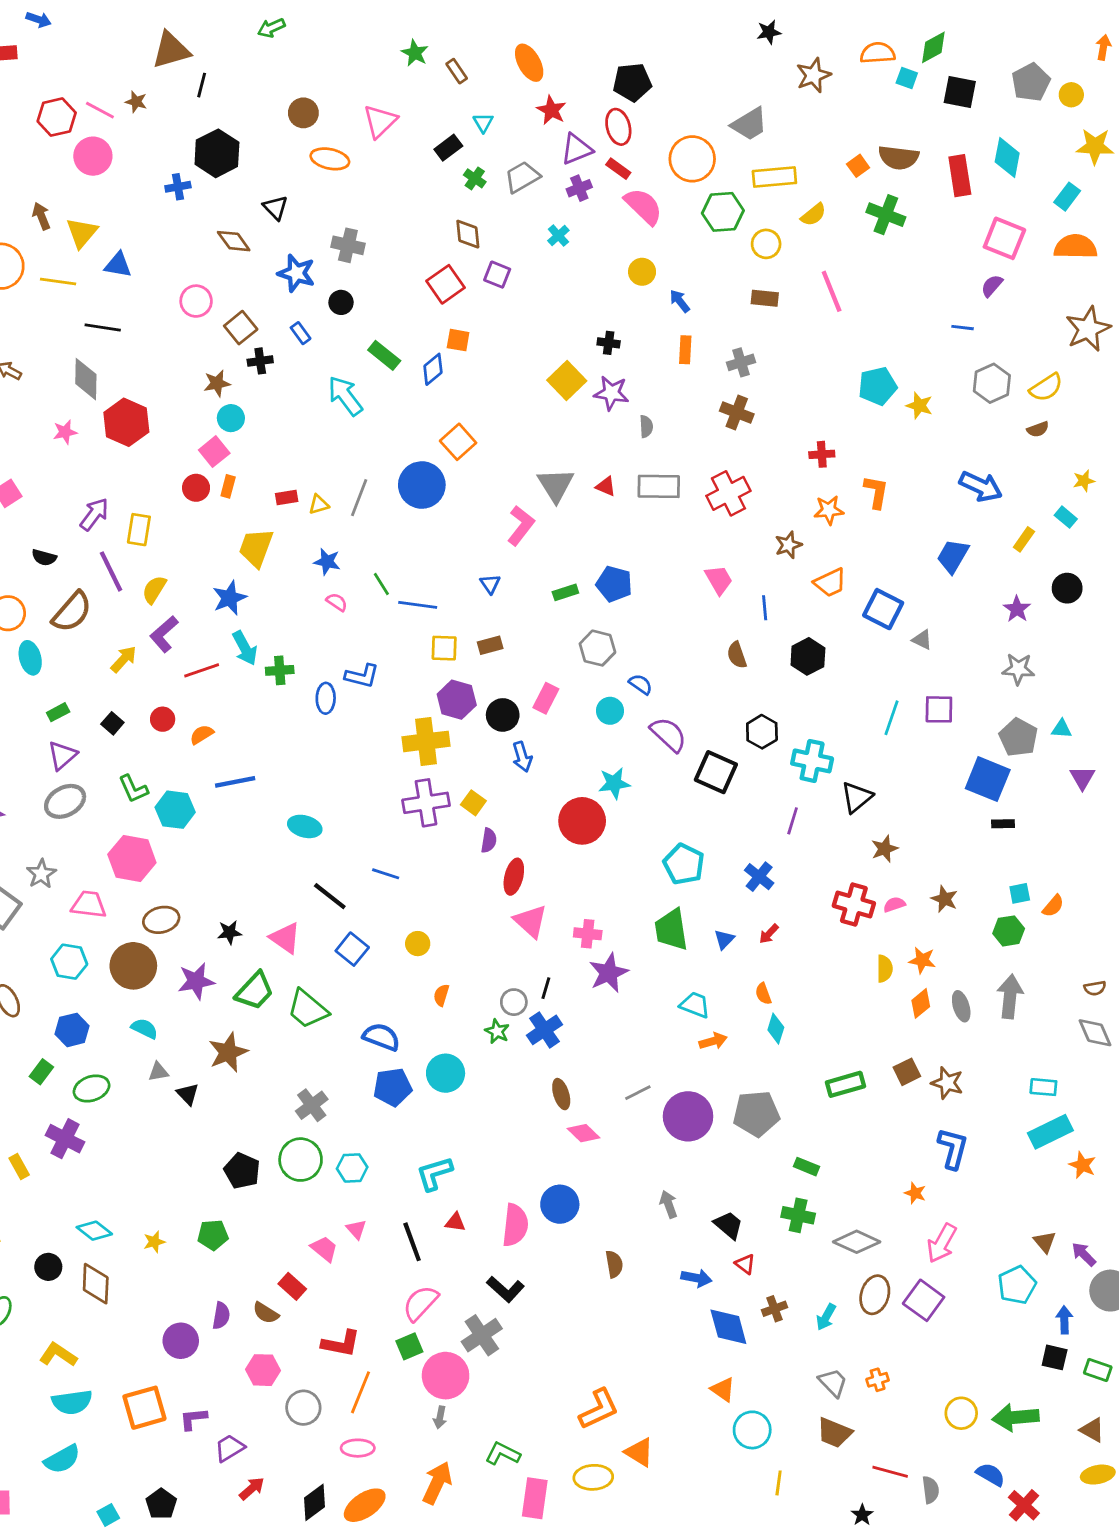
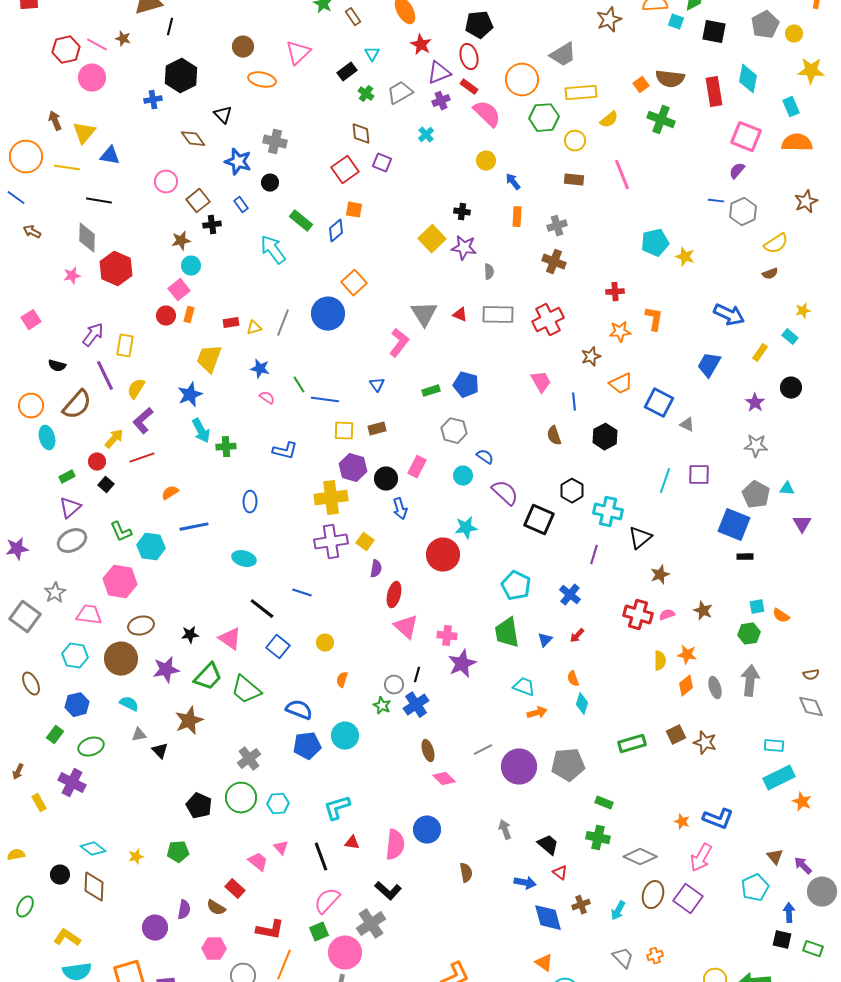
cyan rectangle: (1067, 197) -> (791, 107), turned -60
brown star: (1088, 329) -> (806, 202), size x0.7
gray hexagon: (992, 383) -> (743, 212), moved
red line: (202, 670) -> (142, 458), moved
blue ellipse: (326, 698) -> (250, 502), moved
red circle: (163, 719) -> (97, 462), moved
orange semicircle: (1053, 906) -> (781, 616), turned 84
blue L-shape: (953, 1148) -> (718, 819), moved, turned 96

